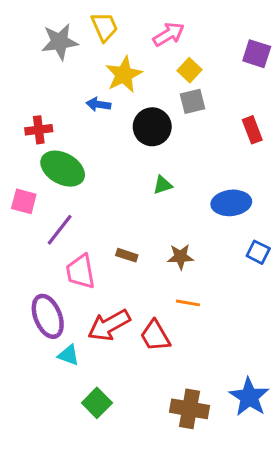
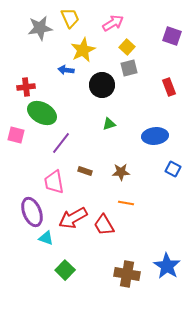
purple line: (60, 230) -> (61, 143), moved

